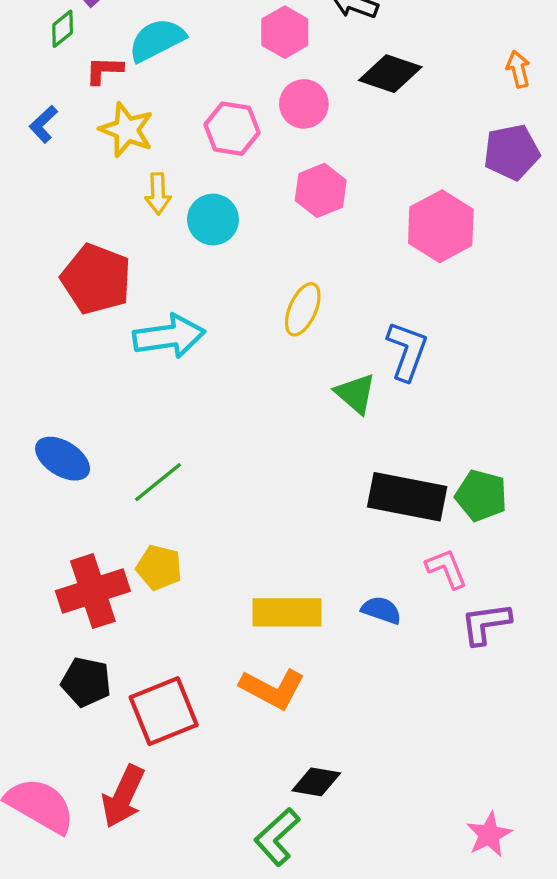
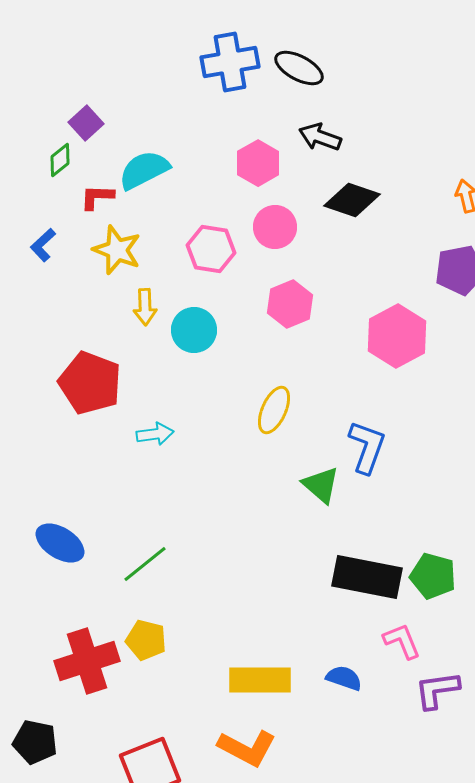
cyan arrow: (169, 336) -> (155, 434), size x0.6
black pentagon: (86, 682) -> (35, 742), moved

